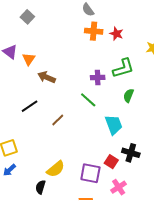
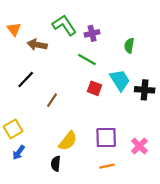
green L-shape: (123, 68) -> (64, 25), moved, turned -95
brown line: (58, 120) -> (52, 100), moved
black cross: (131, 153) -> (145, 90), moved
red square: (111, 162) -> (95, 88), moved

